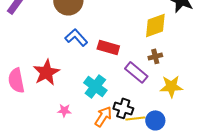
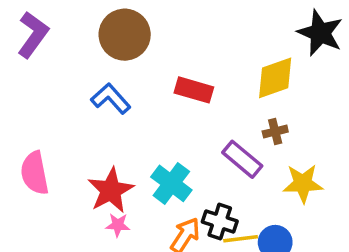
blue L-shape: (76, 37) -> (111, 99), moved
red rectangle: (108, 47) -> (194, 90), moved
red star: (46, 72) -> (111, 190), moved

